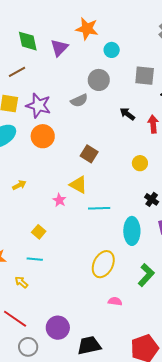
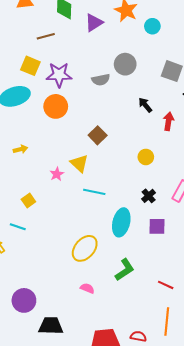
cyan circle: (112, 50) -> (152, 26), moved
purple star: (38, 105) -> (59, 75), turned -30

